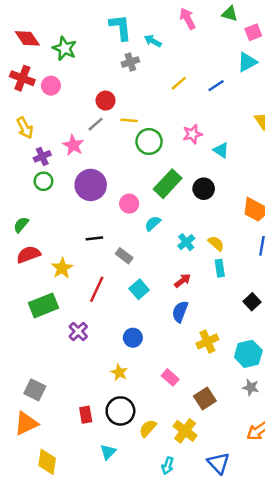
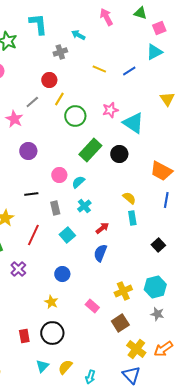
cyan L-shape: (120, 27) -> (38, 24), moved
yellow line: (179, 83) -> (99, 69), turned 64
red circle: (106, 101) -> (49, 80), moved
yellow line: (129, 120) -> (59, 99), turned -64
cyan triangle: (221, 150) -> (133, 123), size x1.6
purple circle: (91, 185) -> (28, 151), size x0.7
pink circle: (129, 204) -> (59, 175), moved
cyan cross: (186, 242) -> (84, 206), moved
gray rectangle: (124, 256) -> (55, 208), turned 40
yellow cross: (207, 341) -> (123, 291), moved
yellow semicircle: (148, 428) -> (65, 367), moved
yellow cross: (185, 431) -> (136, 349), moved

